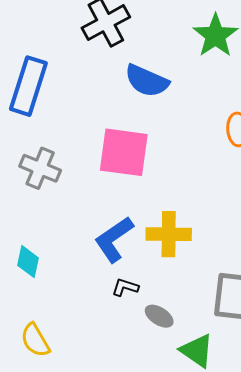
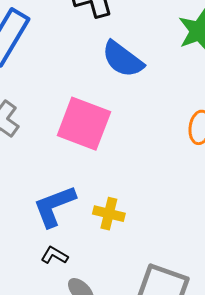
yellow cross: (169, 234) -> (109, 214), size x0.7

